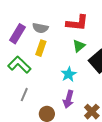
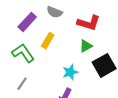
gray semicircle: (40, 28) -> (54, 12), moved

